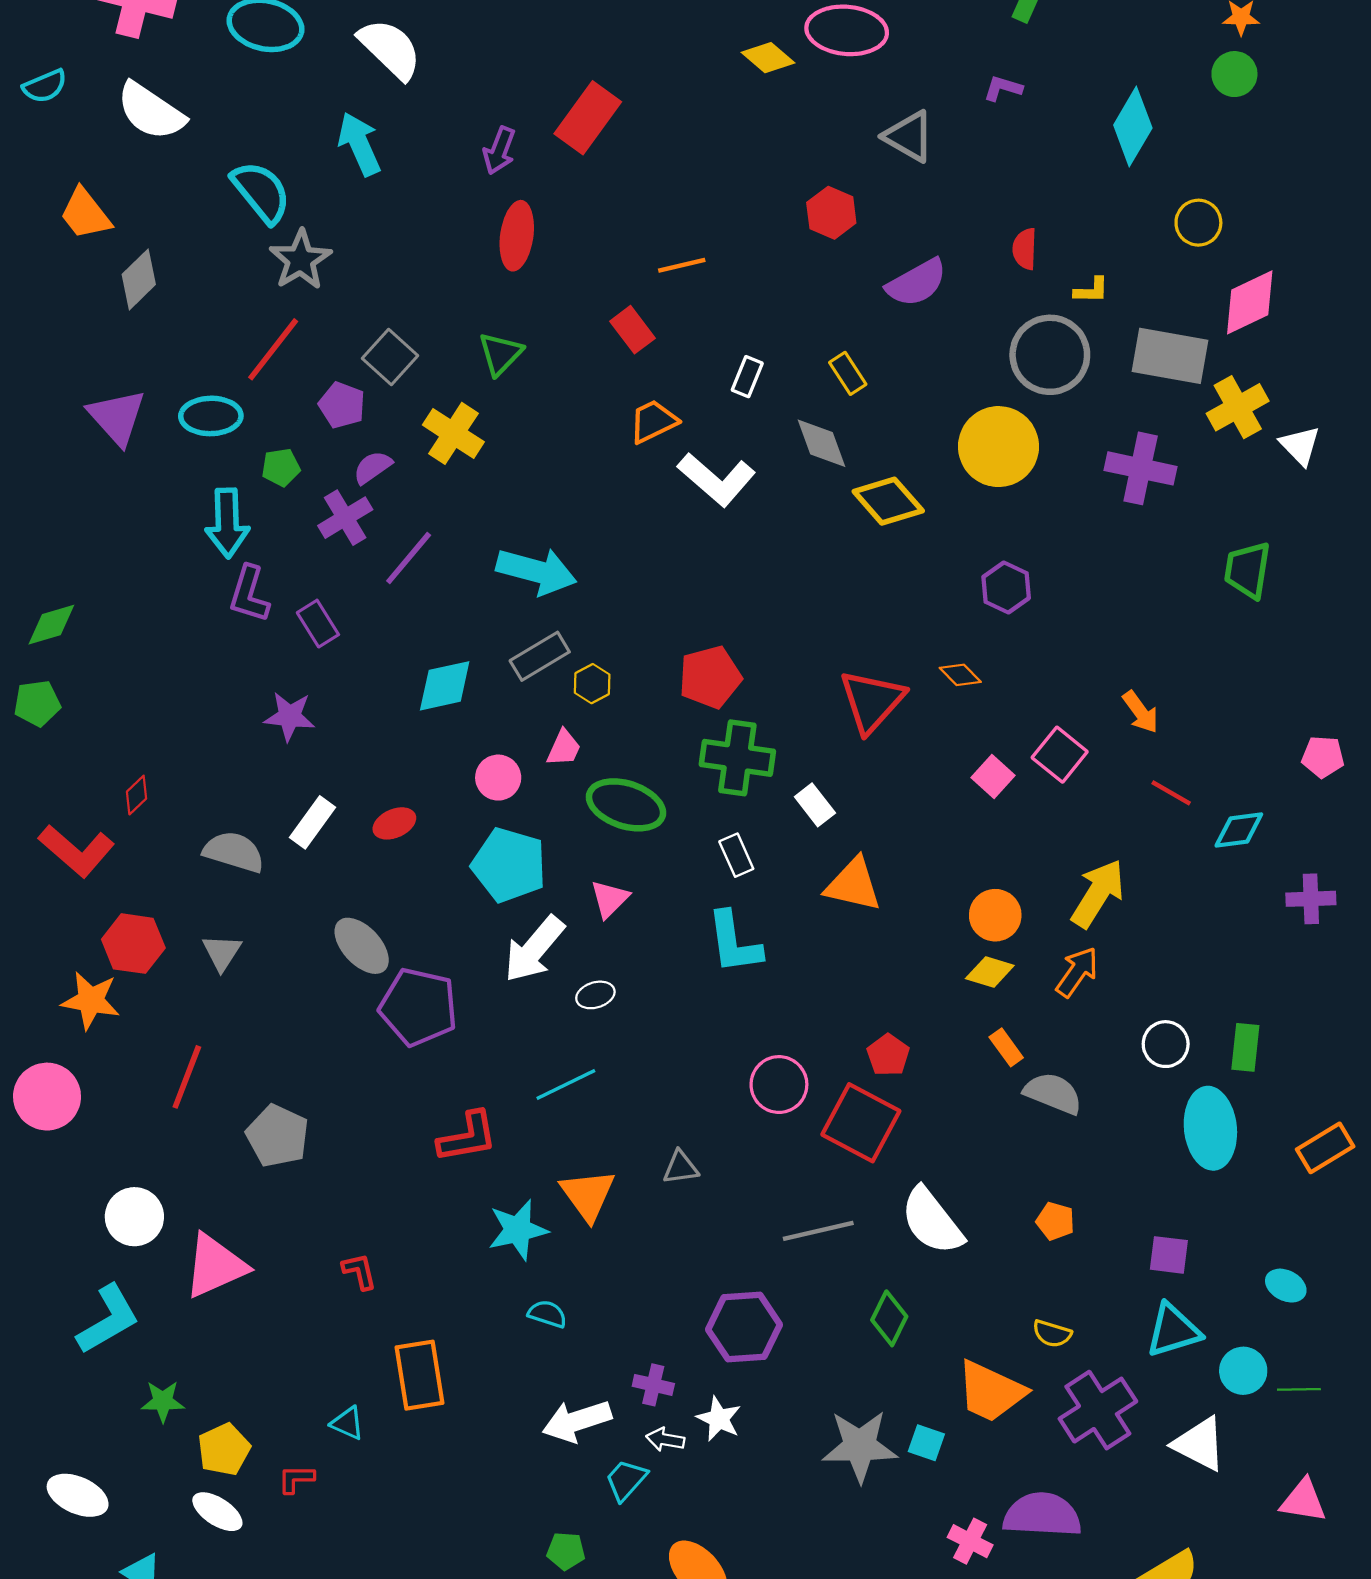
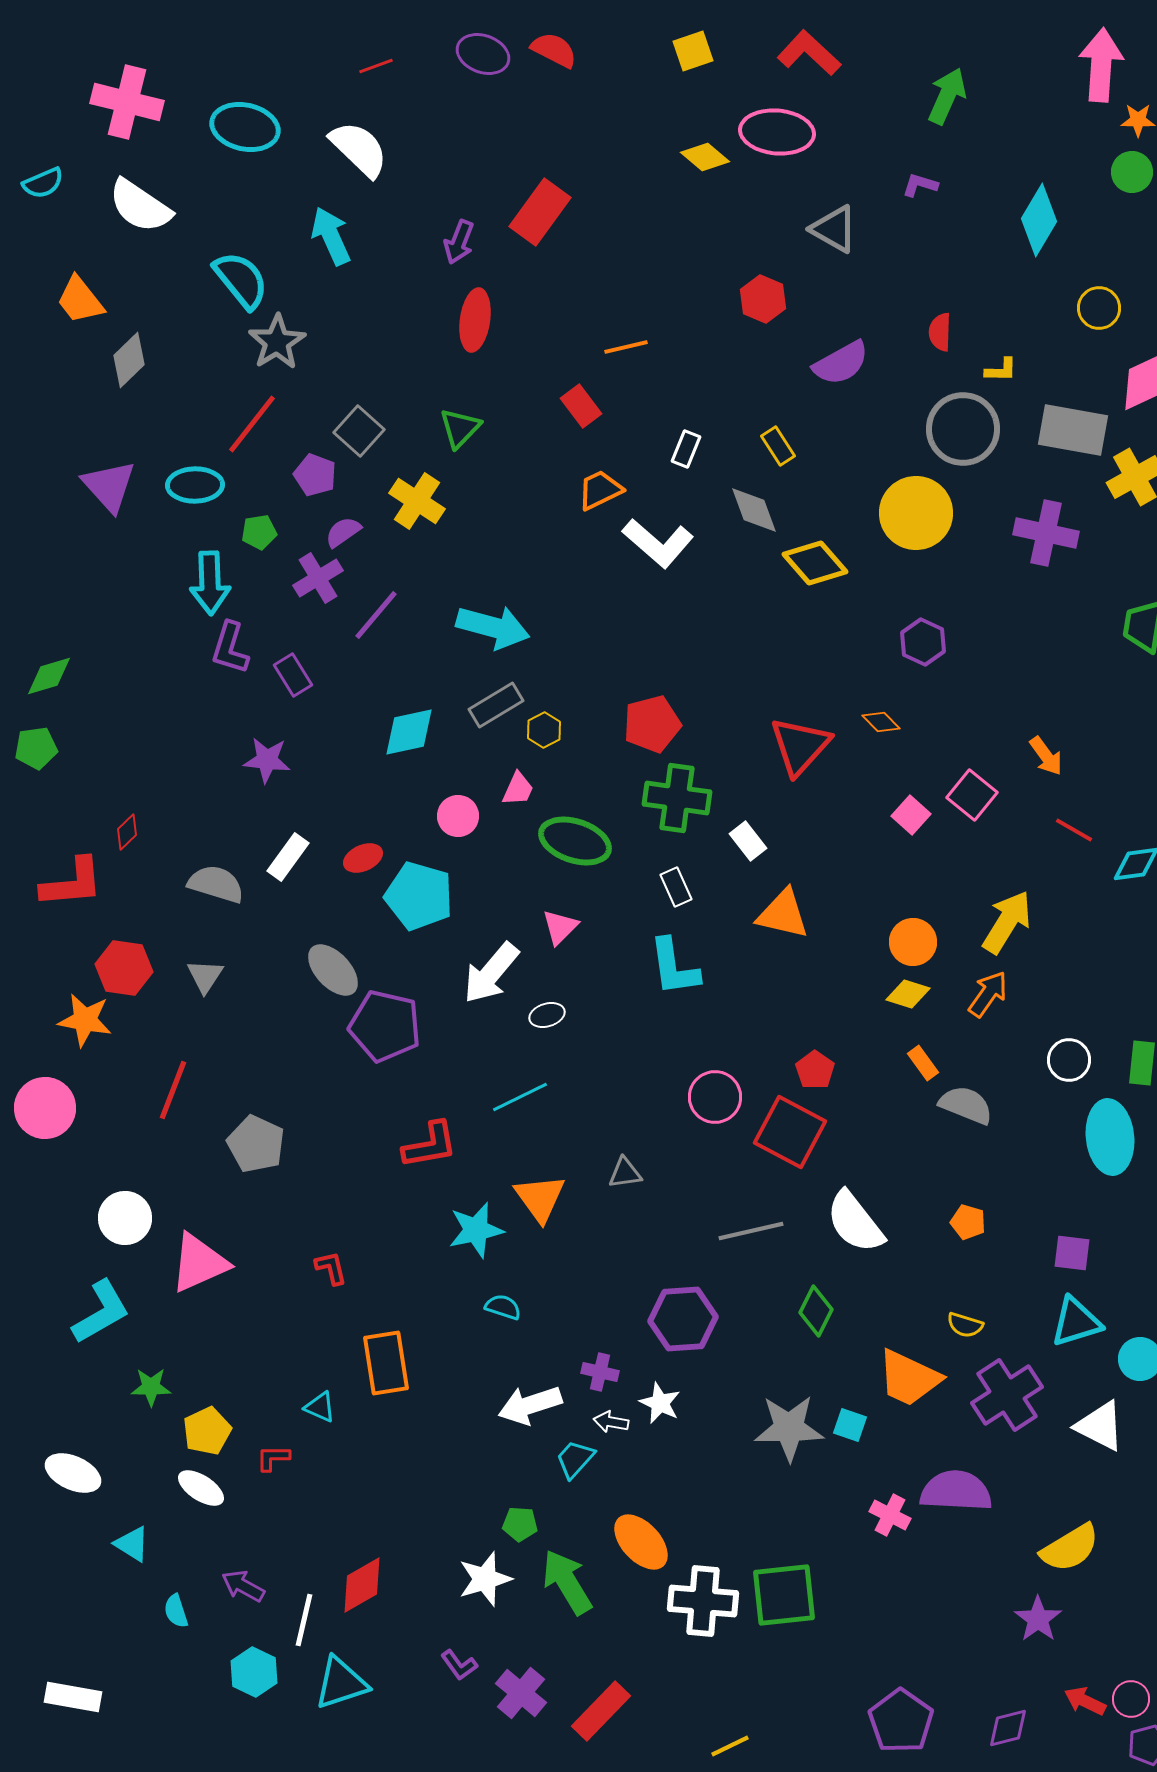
red L-shape: (77, 851) -> (72, 883), turned -46
cyan pentagon: (509, 865) -> (419, 896), moved

